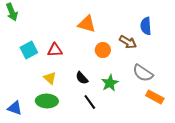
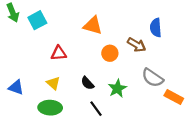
cyan square: (29, 50) -> (37, 20), moved
orange rectangle: (155, 97) -> (174, 97), moved
blue triangle: (15, 108) -> (16, 87), moved

